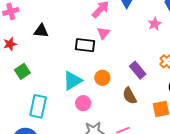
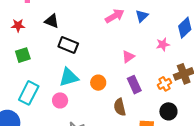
pink triangle: (103, 33) -> (128, 57), moved
black rectangle: (85, 45) -> (68, 45), moved
pink circle: (83, 103) -> (60, 100), moved

